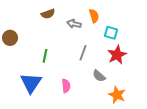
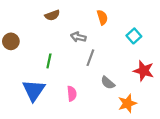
gray arrow: (74, 24) -> (78, 37), moved
cyan square: (111, 33) -> (134, 36), moved, turned 32
red star: (117, 55) -> (144, 71), moved, turned -30
orange star: (117, 95) -> (127, 103), turned 30

